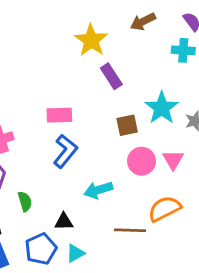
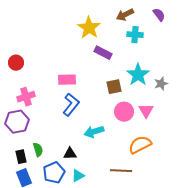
cyan cross: (183, 50) -> (135, 35), moved
purple rectangle: (111, 76) -> (103, 53), turned -30
green semicircle: (25, 201) -> (38, 150), moved
brown line: (130, 230) -> (121, 171), moved

